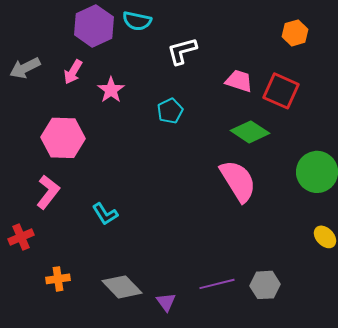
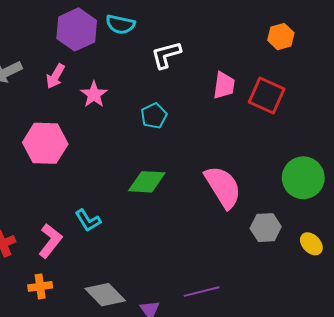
pink trapezoid: (239, 81) -> (224, 85), turned 80
green diamond: (250, 132) -> (147, 182), moved, turned -30
pink L-shape: (48, 192) -> (50, 241), moved
gray hexagon: (265, 285) -> (266, 228), moved

